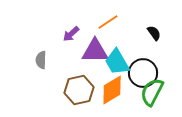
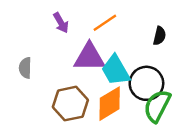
black semicircle: (154, 33) -> (160, 36), turned 49
purple arrow: (71, 34) -> (61, 23), moved, turned -78

